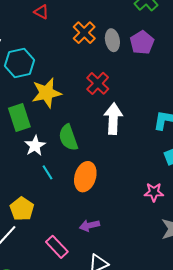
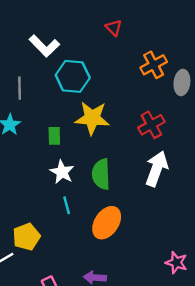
green rectangle: (19, 117) -> (54, 136), size x0.6
white star: (35, 146) -> (62, 172), turned -30

